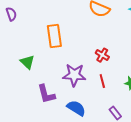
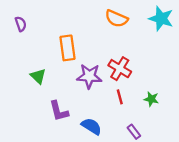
red cross: (102, 55) -> (120, 69), size x1.5
purple star: (74, 75) -> (89, 76), moved

